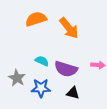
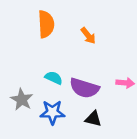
orange semicircle: (36, 19) -> (46, 24), turned 105
orange arrow: (69, 28) -> (88, 36), size x0.6

